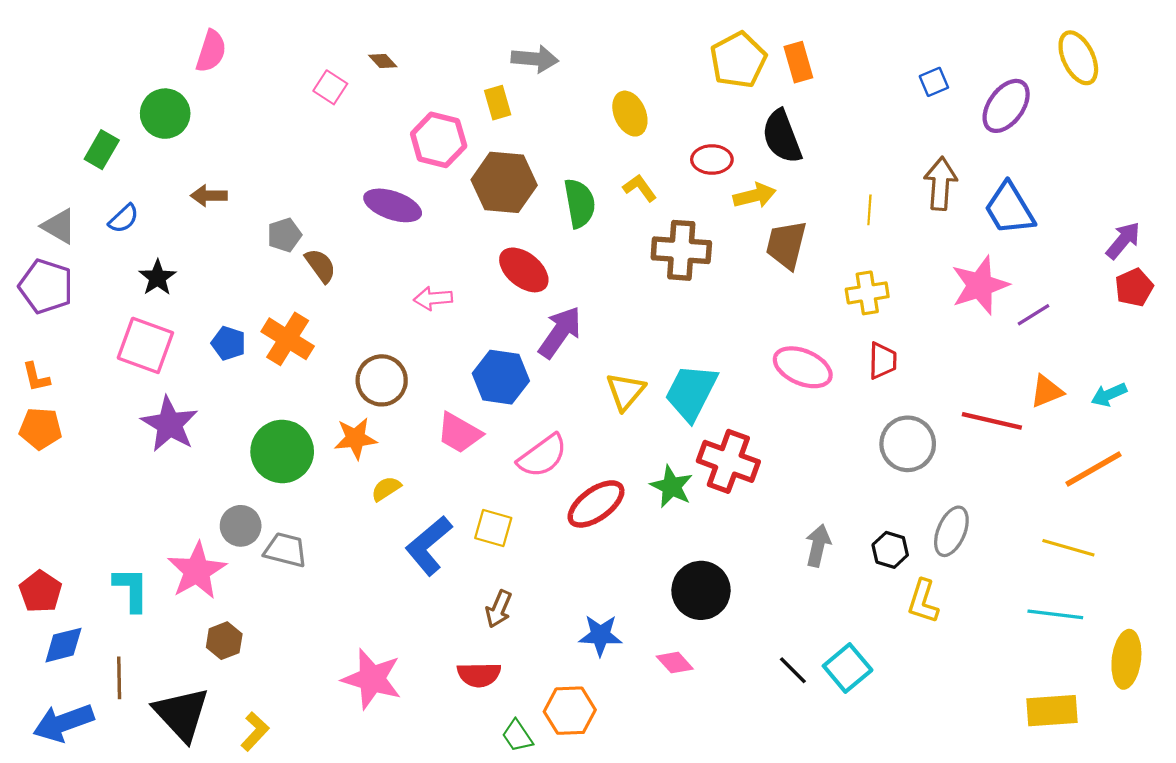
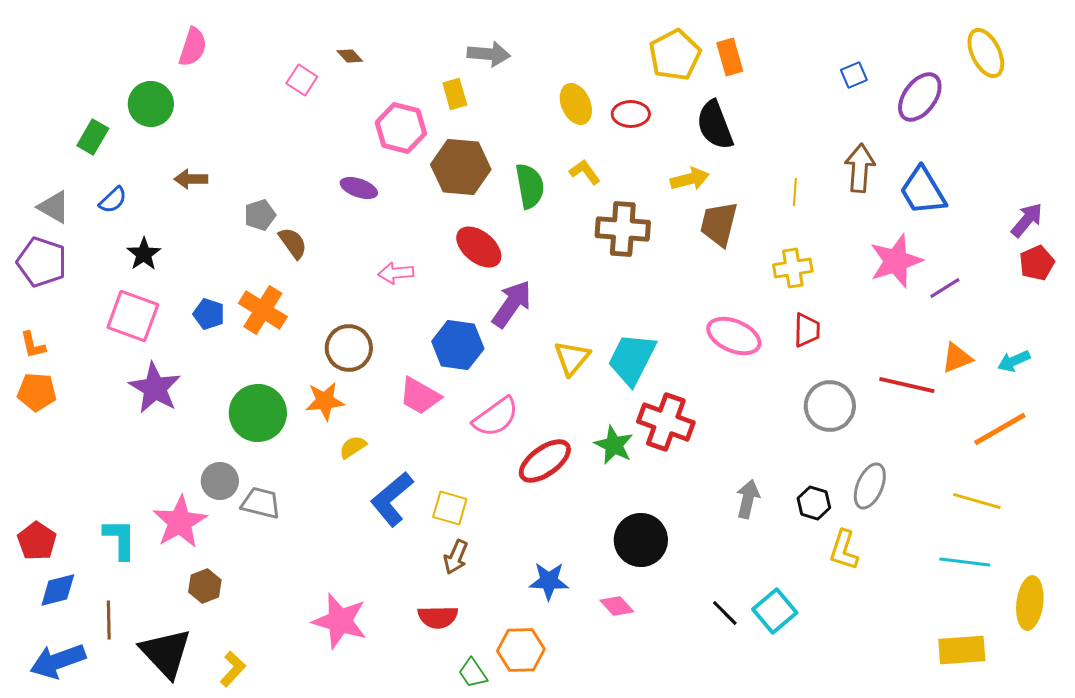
red ellipse: (712, 159) -> (631, 114), moved
purple ellipse: (393, 205) -> (359, 188), size x0.7
yellow square: (493, 528) -> (450, 508), moved

